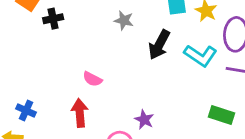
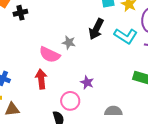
gray star: (124, 20) -> (69, 42), moved
pink semicircle: (92, 79) -> (50, 55), size x1.5

